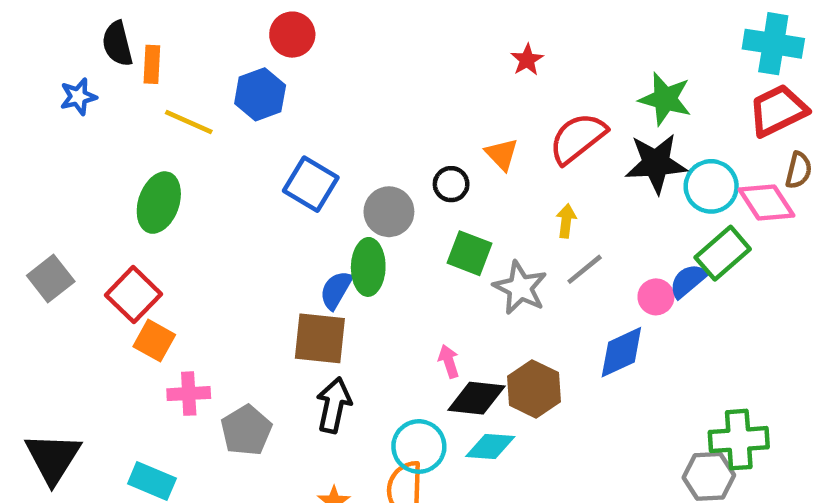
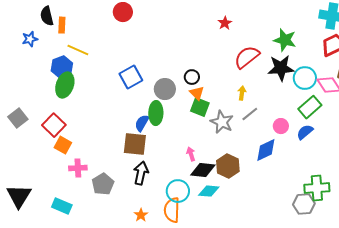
blue hexagon: (260, 94) -> (62, 67), moved
orange triangle: (502, 154) -> (197, 93), moved
blue square: (311, 184) -> (131, 77), turned 30
blue semicircle: (688, 281) -> (305, 132), moved

